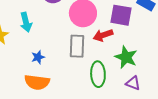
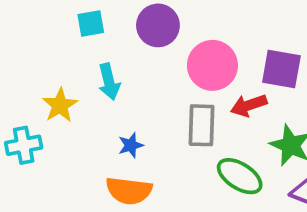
green ellipse: (98, 74) -> (240, 176), turned -55

